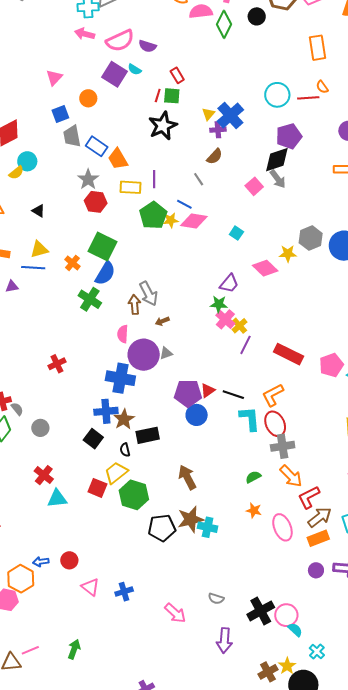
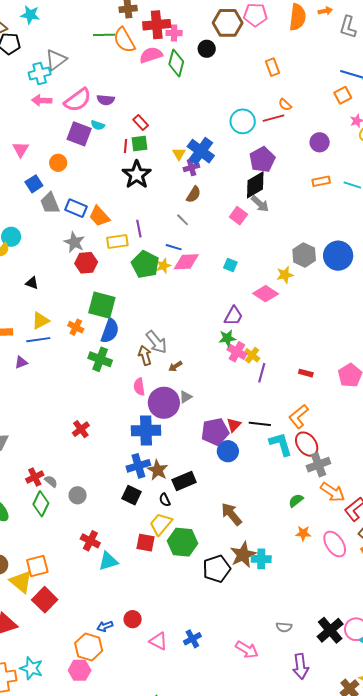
orange rectangle: (317, 48) -> (272, 67), size x0.7
red rectangle: (289, 354) -> (306, 373), size x0.5

